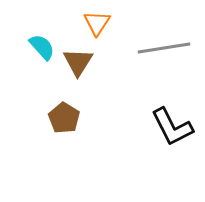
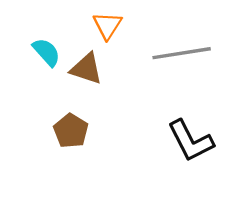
brown triangle: (78, 62) -> (86, 69), turned -44

